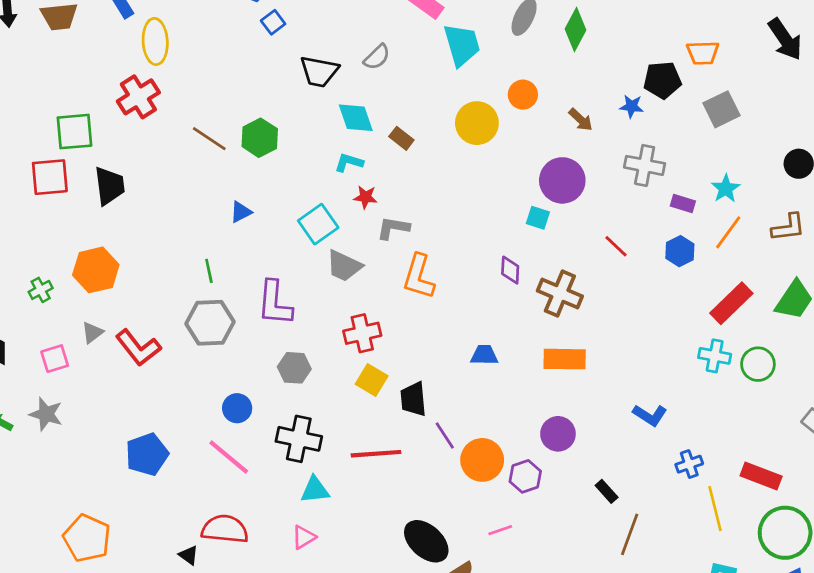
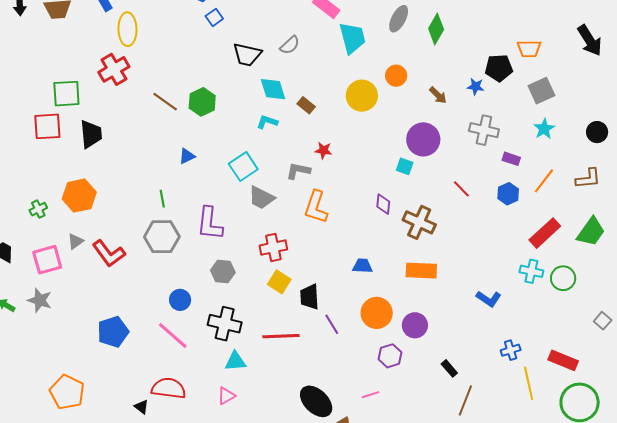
cyan star: (726, 189) -> (544, 129), moved
red star: (365, 197) -> (323, 150), moved
pink square: (55, 359) -> (47, 260), size x1.4
blue L-shape: (650, 415) -> (489, 299), moved
orange circle: (482, 460) -> (377, 313), moved

